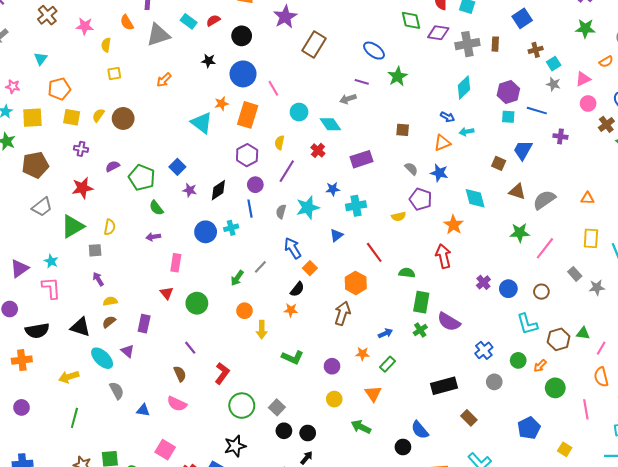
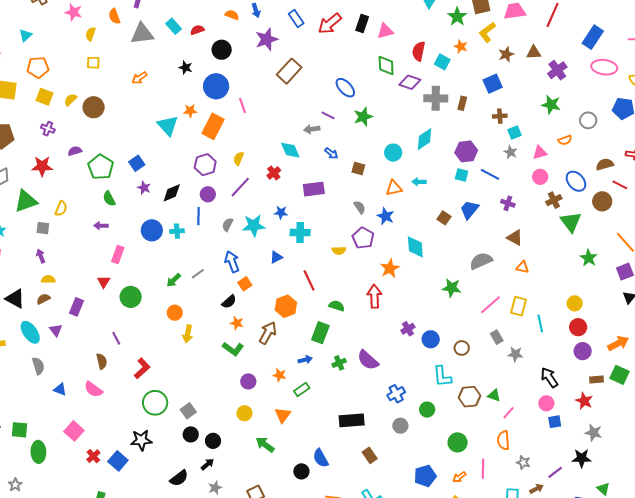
cyan circle: (299, 112) -> (393, 153), moved
blue arrow: (447, 117) -> (331, 153), moved
brown triangle: (517, 192) -> (515, 238), moved
pink line: (545, 248) -> (490, 305), moved
green rectangle: (421, 302) -> (320, 333), moved
orange star: (291, 310) -> (237, 323), moved
green L-shape: (293, 357) -> (233, 349), moved
orange arrow: (540, 366) -> (459, 477), moved

